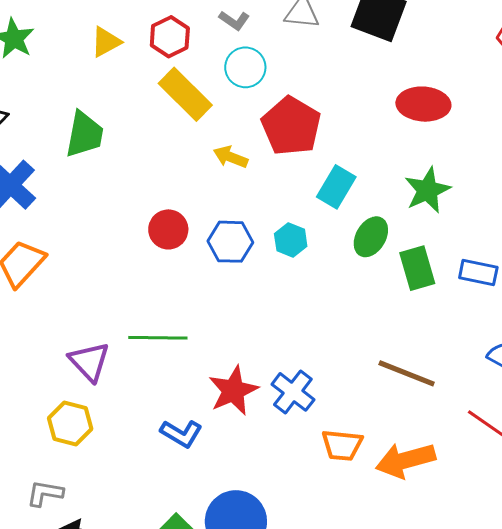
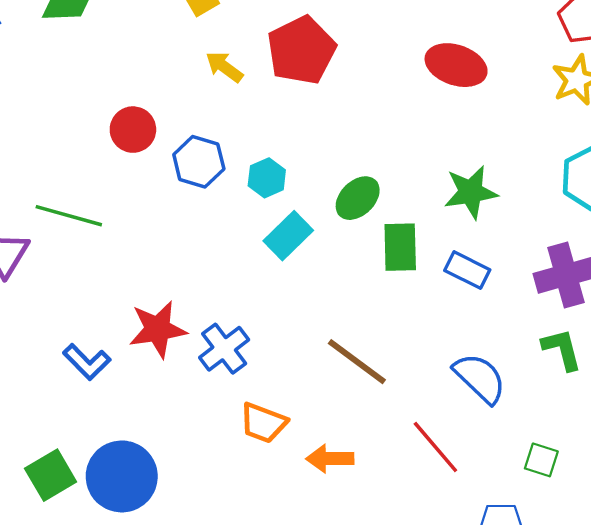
cyan rectangle: (336, 187) -> (288, 236), moved
green star: (427, 190) -> (471, 192), moved
green line: (158, 338) -> (69, 216), moved
orange arrow: (406, 460) -> (330, 459), size x0.7

